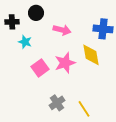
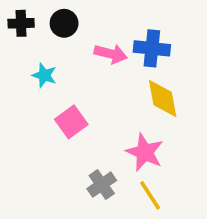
black cross: (12, 22) -> (21, 23), moved
blue cross: (103, 29) -> (152, 48), moved
pink star: (65, 63) -> (145, 152), moved, turned -30

